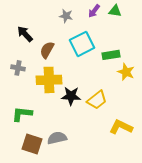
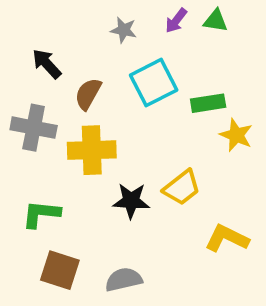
gray cross: (18, 68) -> (34, 128), size x1.6
black star: (71, 96) -> (131, 201), moved
gray semicircle: (57, 138) -> (124, 280), moved

